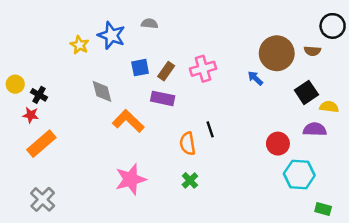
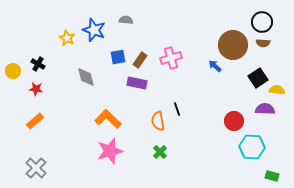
black circle: (333, 26) -> (262, 22), moved
black cross: (39, 95) -> (38, 64), moved
red star: (31, 115) -> (36, 89), moved
orange L-shape: (128, 121) -> (108, 119), moved
orange rectangle: (41, 144) -> (35, 121), size x0.7

